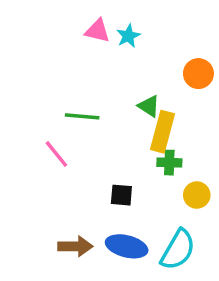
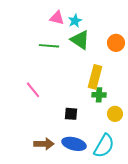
green triangle: (149, 106) -> (80, 40), moved, size x1.5
green line: (82, 116) -> (49, 46), moved

